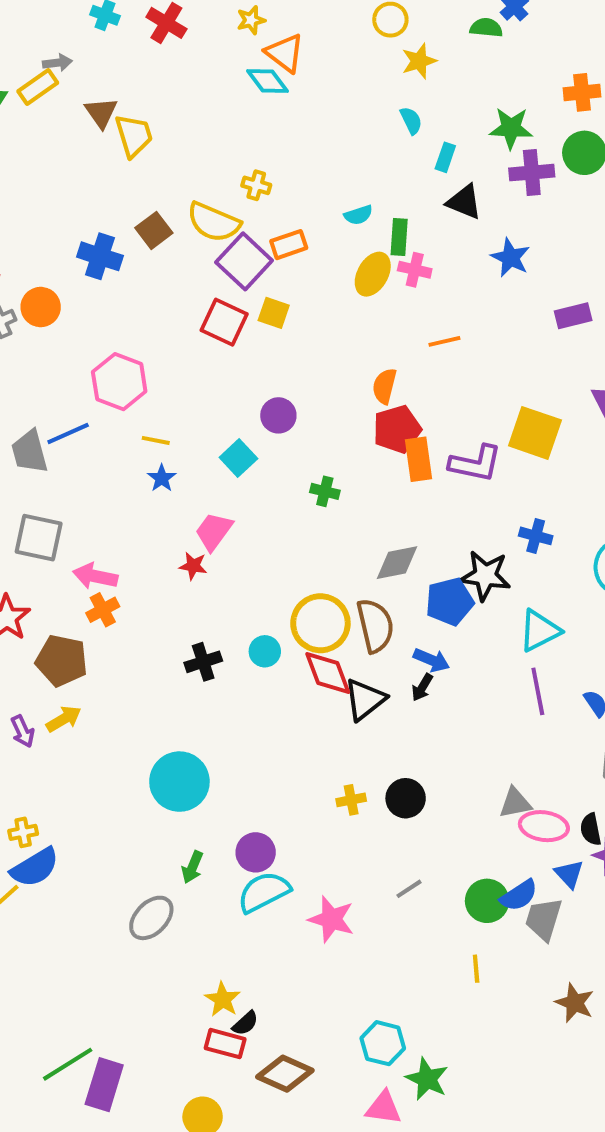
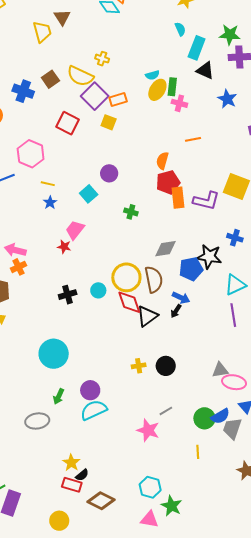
brown triangle: (101, 113) -> (62, 17), moved
cyan rectangle: (445, 157) -> (197, 48), size x1.6
orange rectangle: (289, 245) -> (118, 100), moved
yellow ellipse: (373, 274) -> (157, 90), moved
red square: (224, 322) -> (68, 123), moved
gray ellipse: (151, 918) -> (37, 421), turned 35
pink star: (331, 919) -> (148, 430), moved

